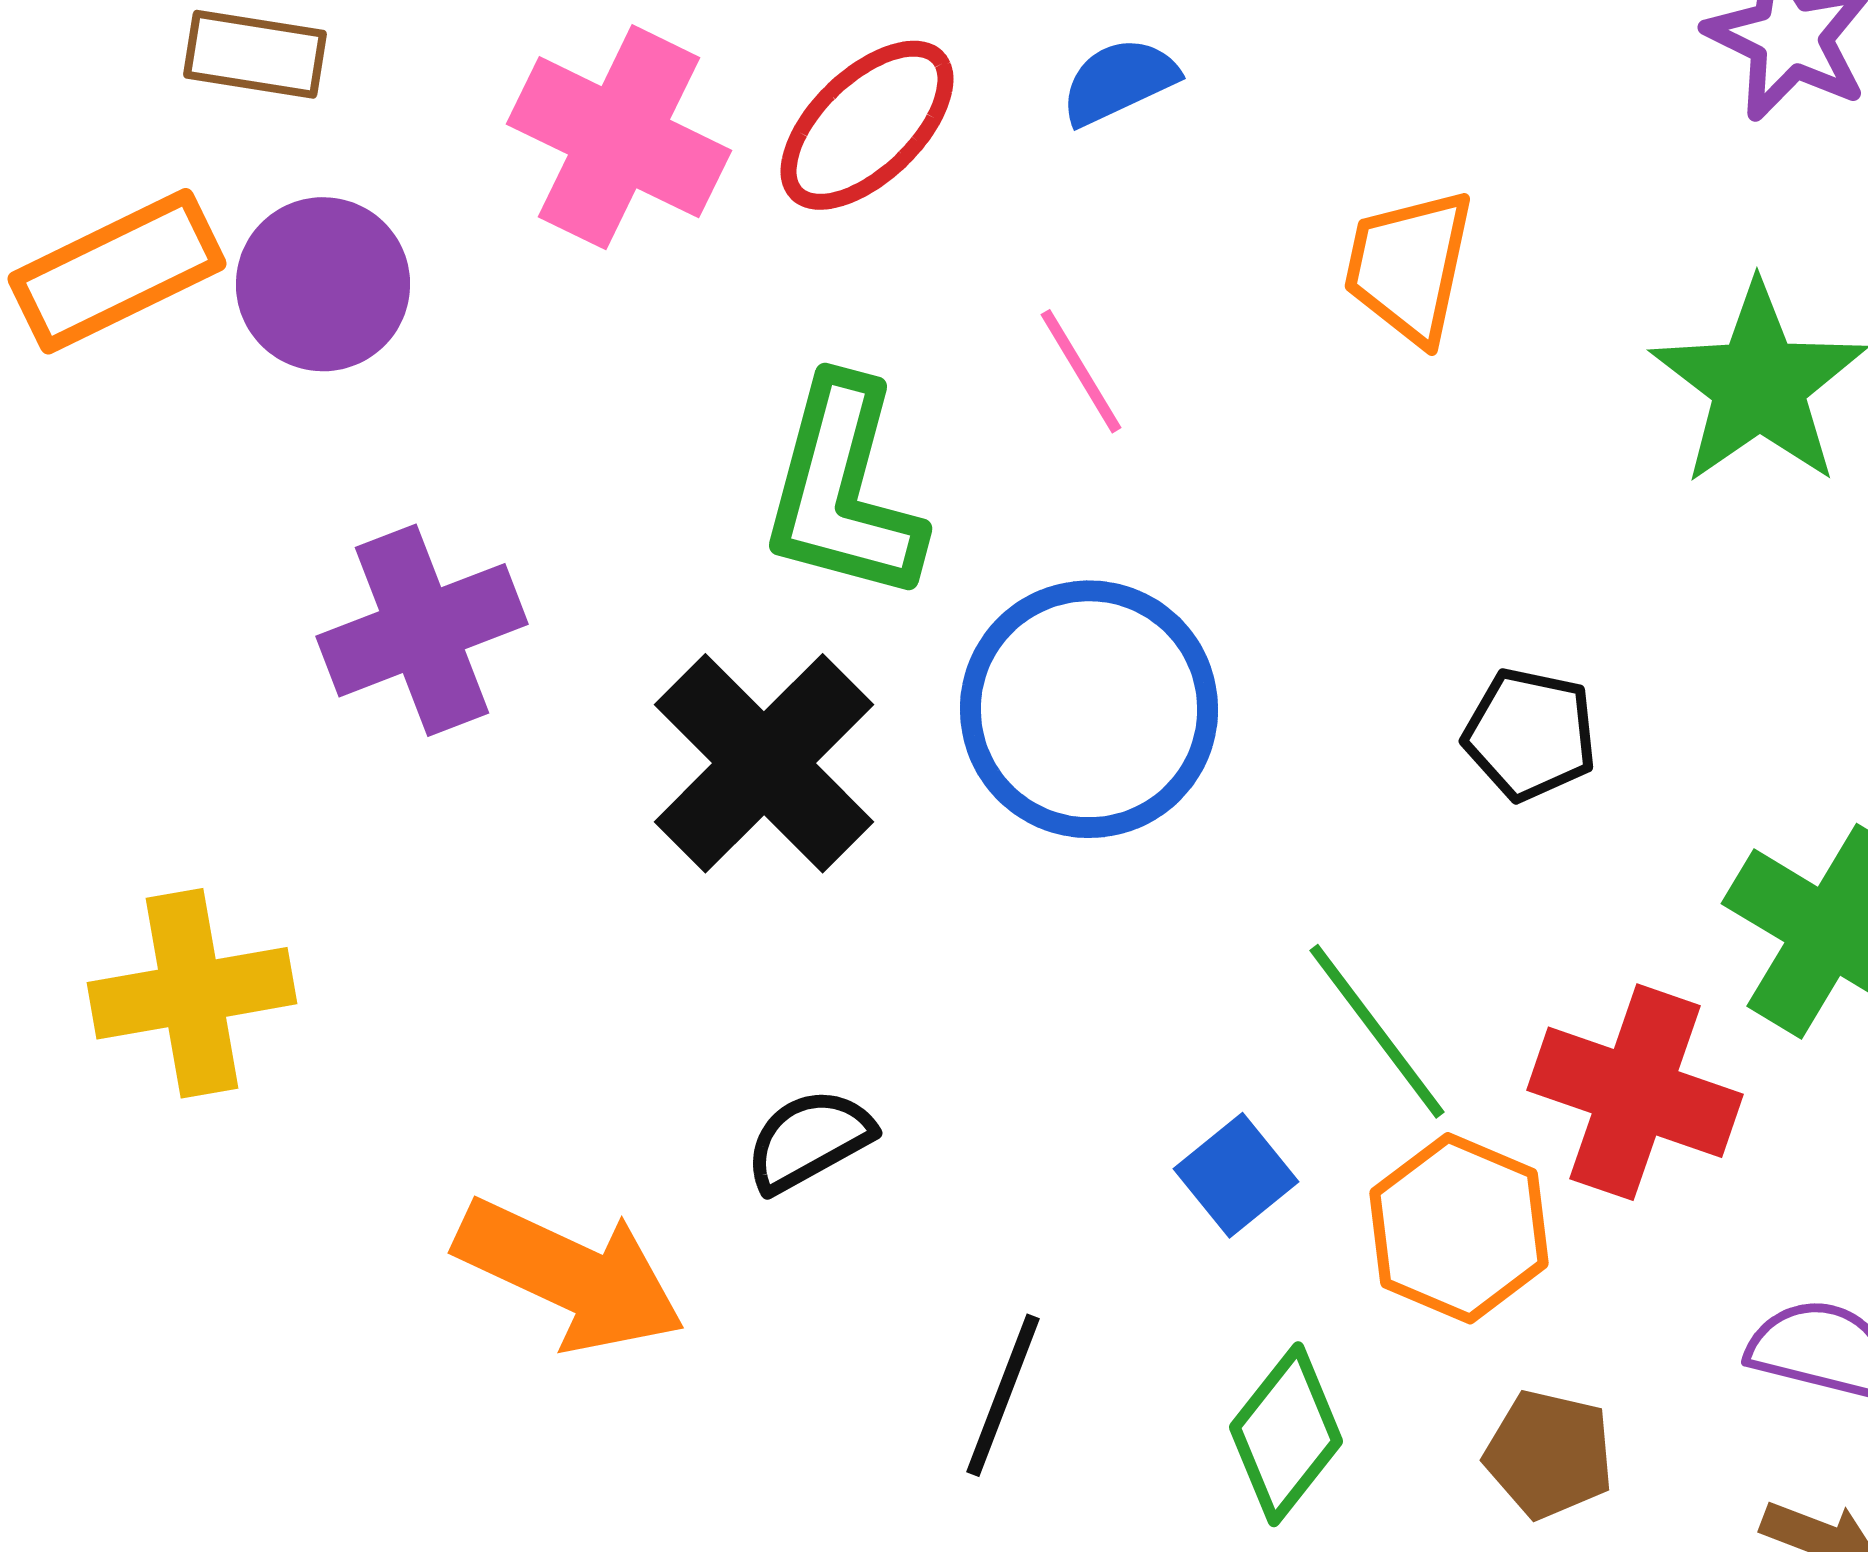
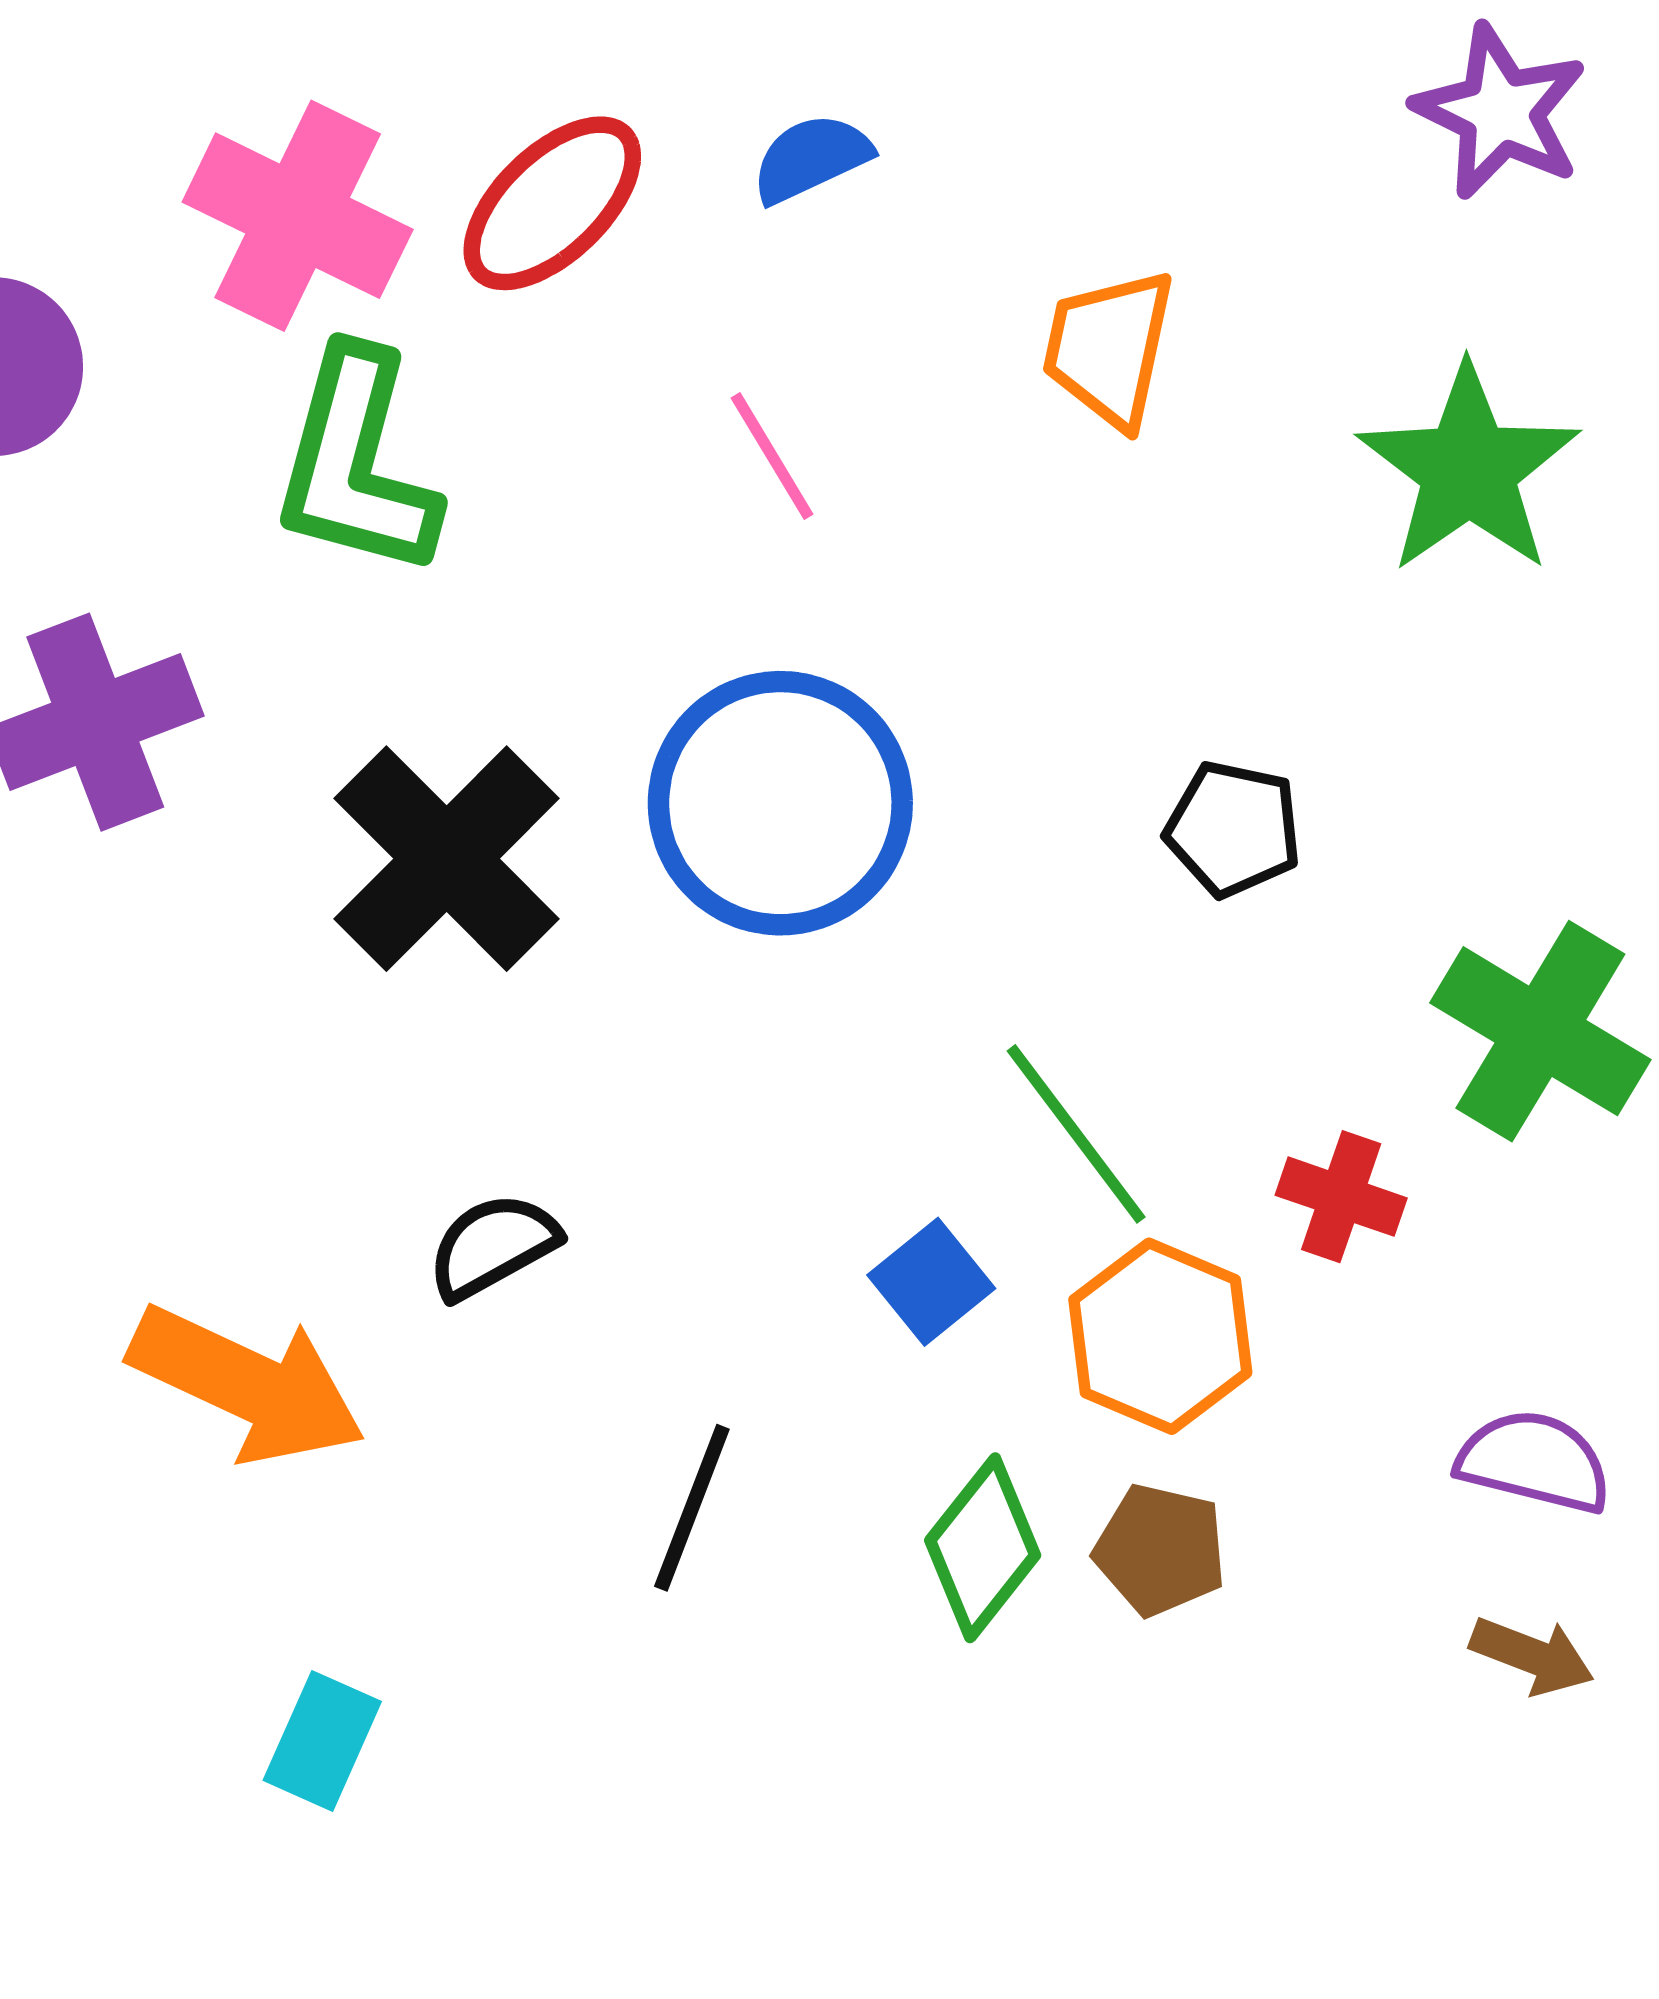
green L-shape: (843, 490) -> (356, 463), moved
red cross: (1635, 1092) -> (1341, 1197), size x0.6
brown pentagon: (1549, 1454) -> (1160, 1550), moved

